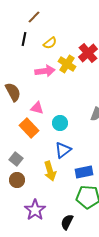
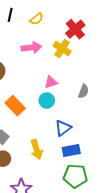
yellow cross: (67, 64) -> (62, 49), moved
pink triangle: (37, 108) -> (51, 82), moved, turned -32
blue triangle: (63, 150) -> (63, 128), moved

